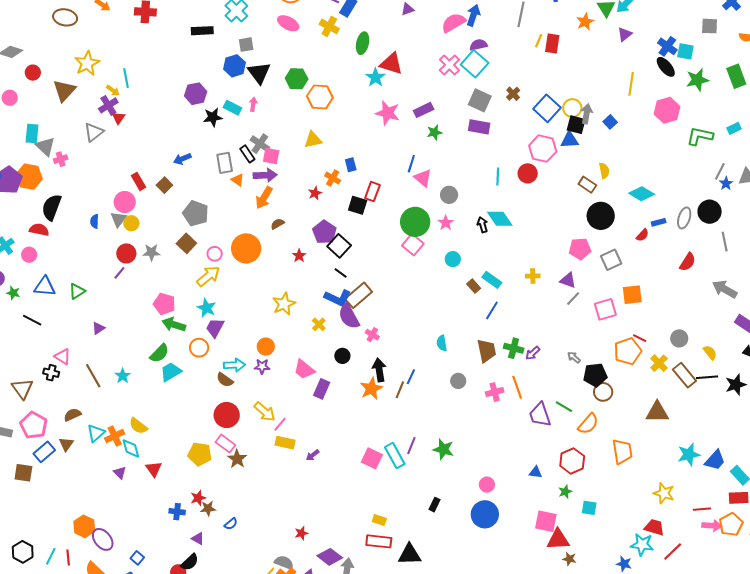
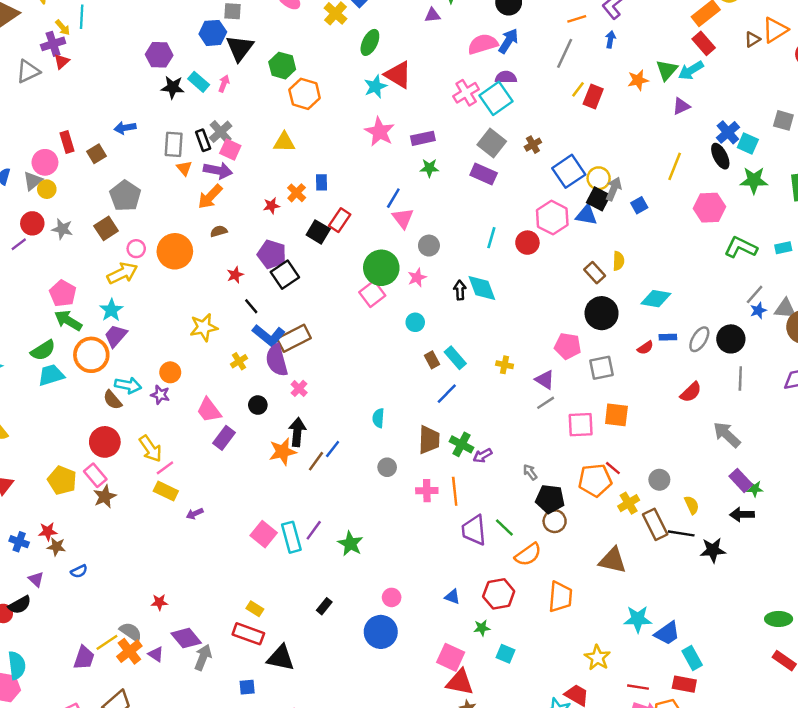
cyan diamond: (642, 194) -> (656, 299), turned -35
purple pentagon: (325, 232) -> (272, 254), turned -30
black line: (341, 273) -> (251, 306), moved
orange circle: (199, 348) -> (91, 355), size x1.5

